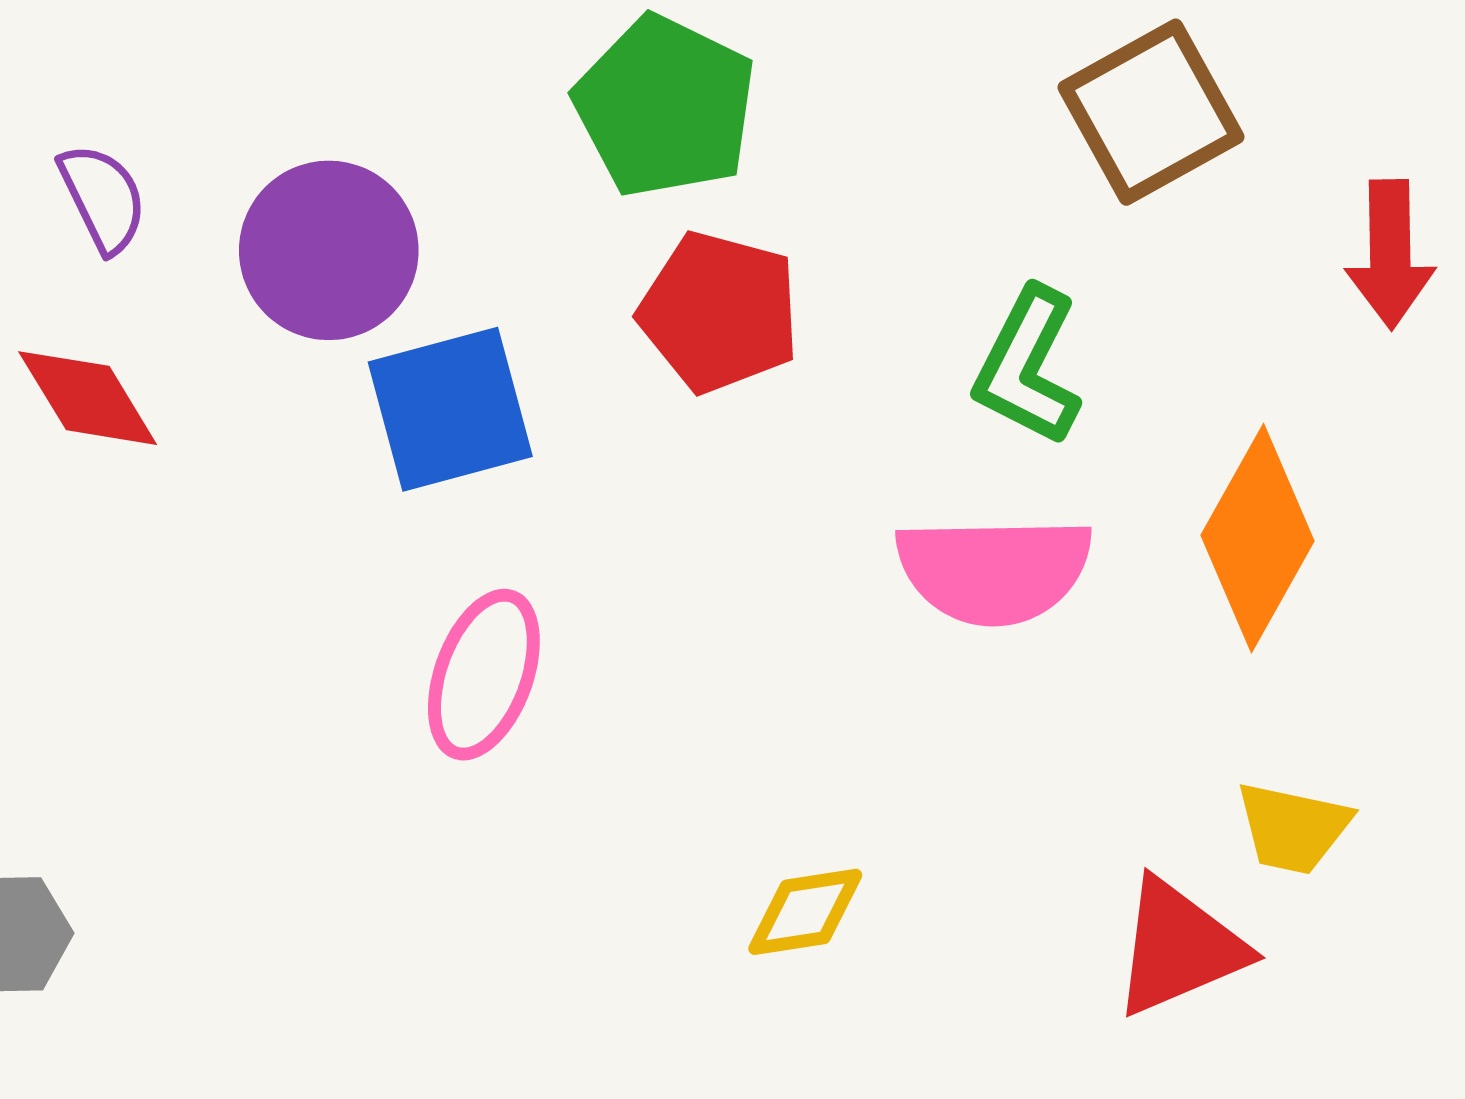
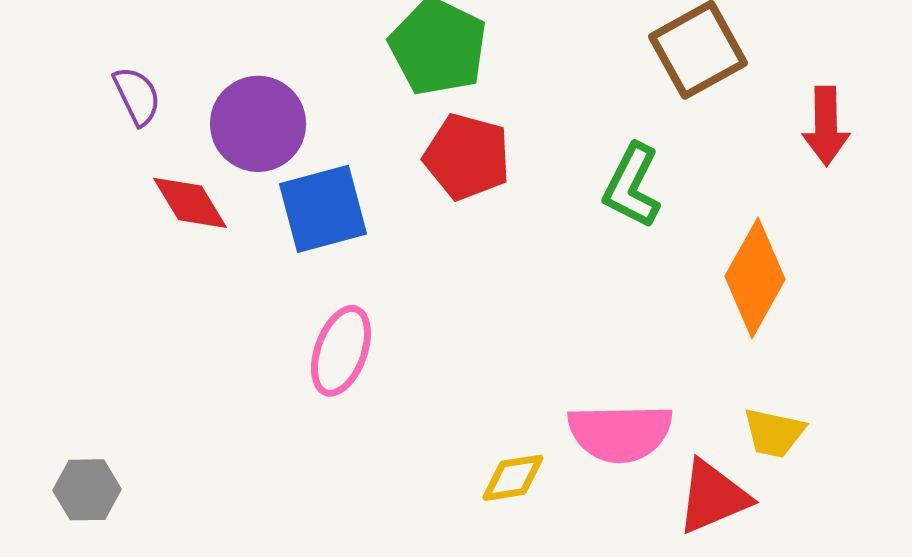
red diamond: (88, 398) -> (190, 203), moved
pink semicircle: (994, 570) -> (620, 433), moved

